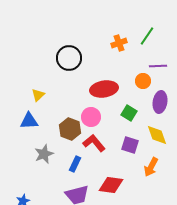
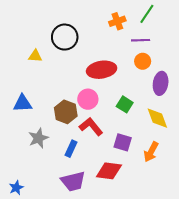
purple line: (158, 66) -> (141, 40), moved
yellow triangle: (38, 95) -> (35, 56), moved, turned 48
green square: (129, 113) -> (125, 104), moved
purple square: (130, 145) -> (123, 142), moved

